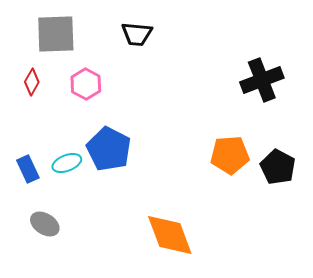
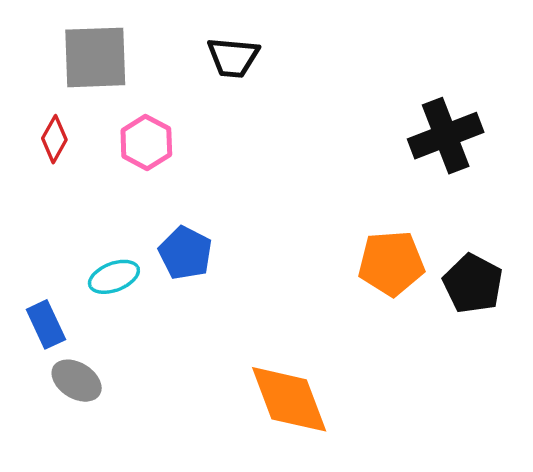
blue pentagon: (109, 149) -> (185, 253), size x0.7
blue rectangle: (28, 169) -> (46, 324), moved

